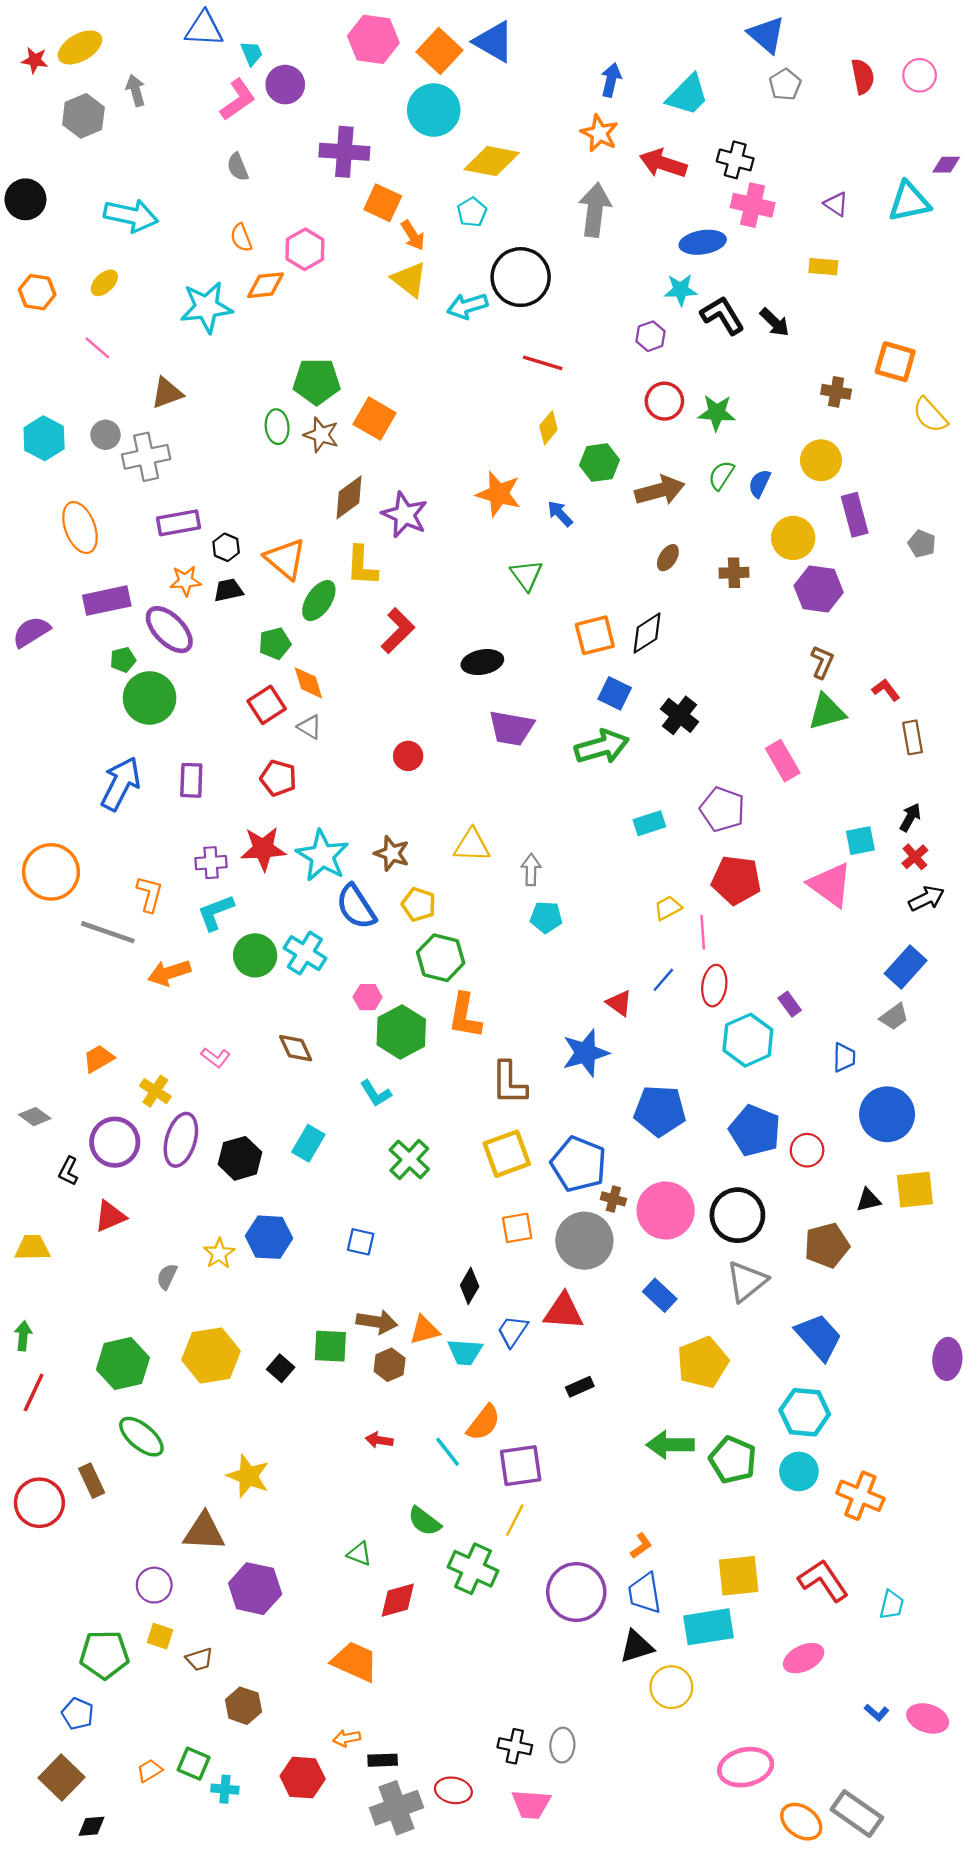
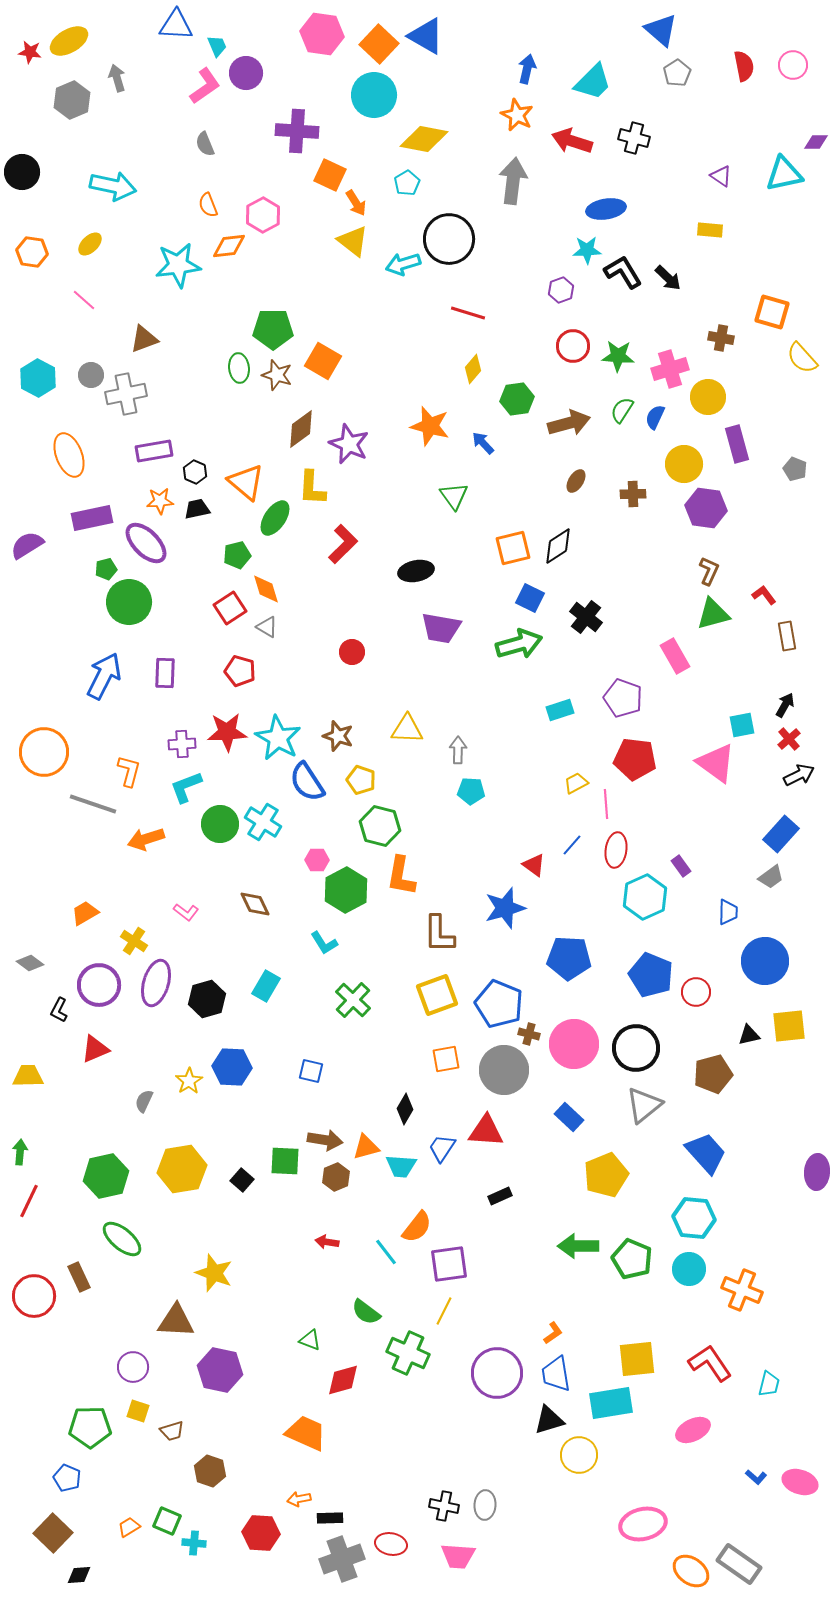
pink cross: (753, 205) -> (670, 369), moved, turned -30

